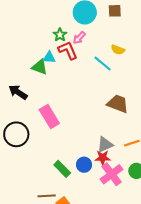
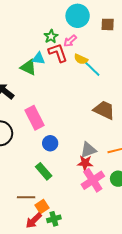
brown square: (115, 11) -> (108, 24), moved
yellow semicircle: (118, 50) -> (81, 59), moved
blue circle: (84, 165) -> (50, 143), moved

